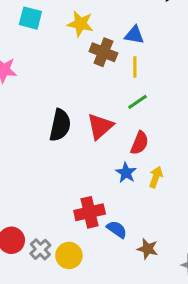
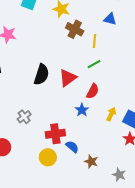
blue triangle: (134, 35) -> (110, 19), moved
yellow arrow: (156, 177) -> (111, 114), moved
gray cross: (40, 249) -> (24, 117), moved
yellow circle: (69, 255) -> (48, 157), moved

